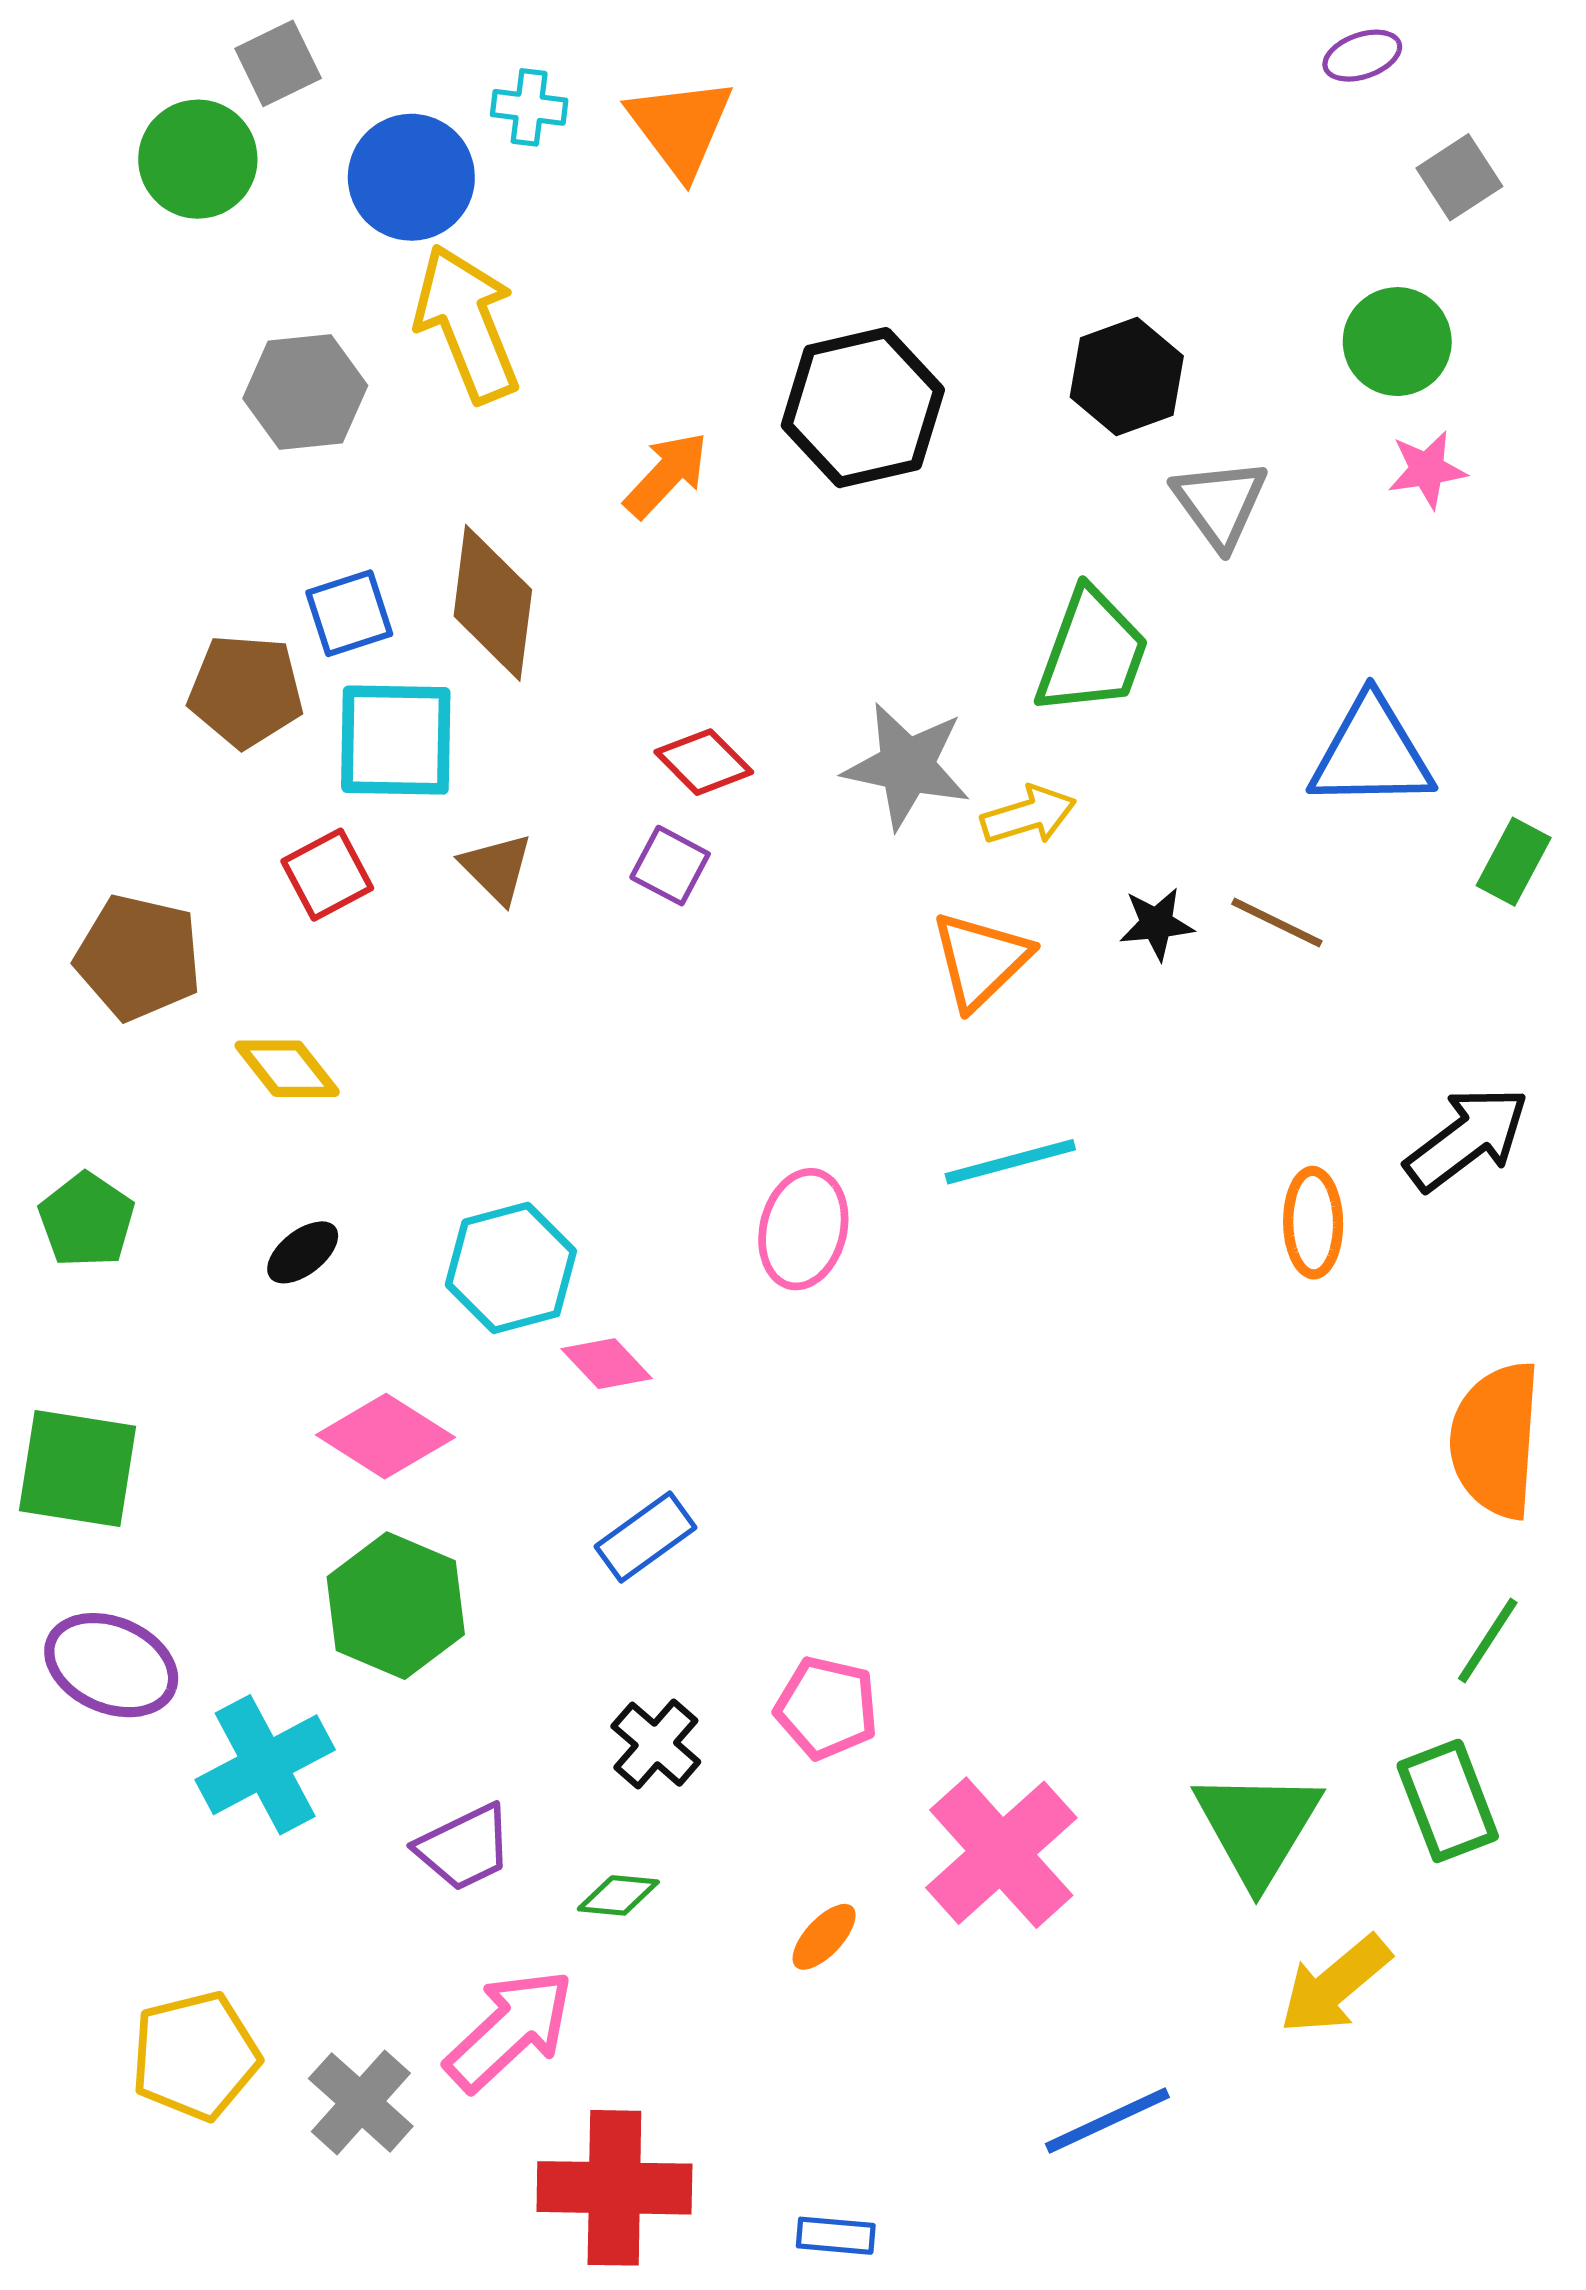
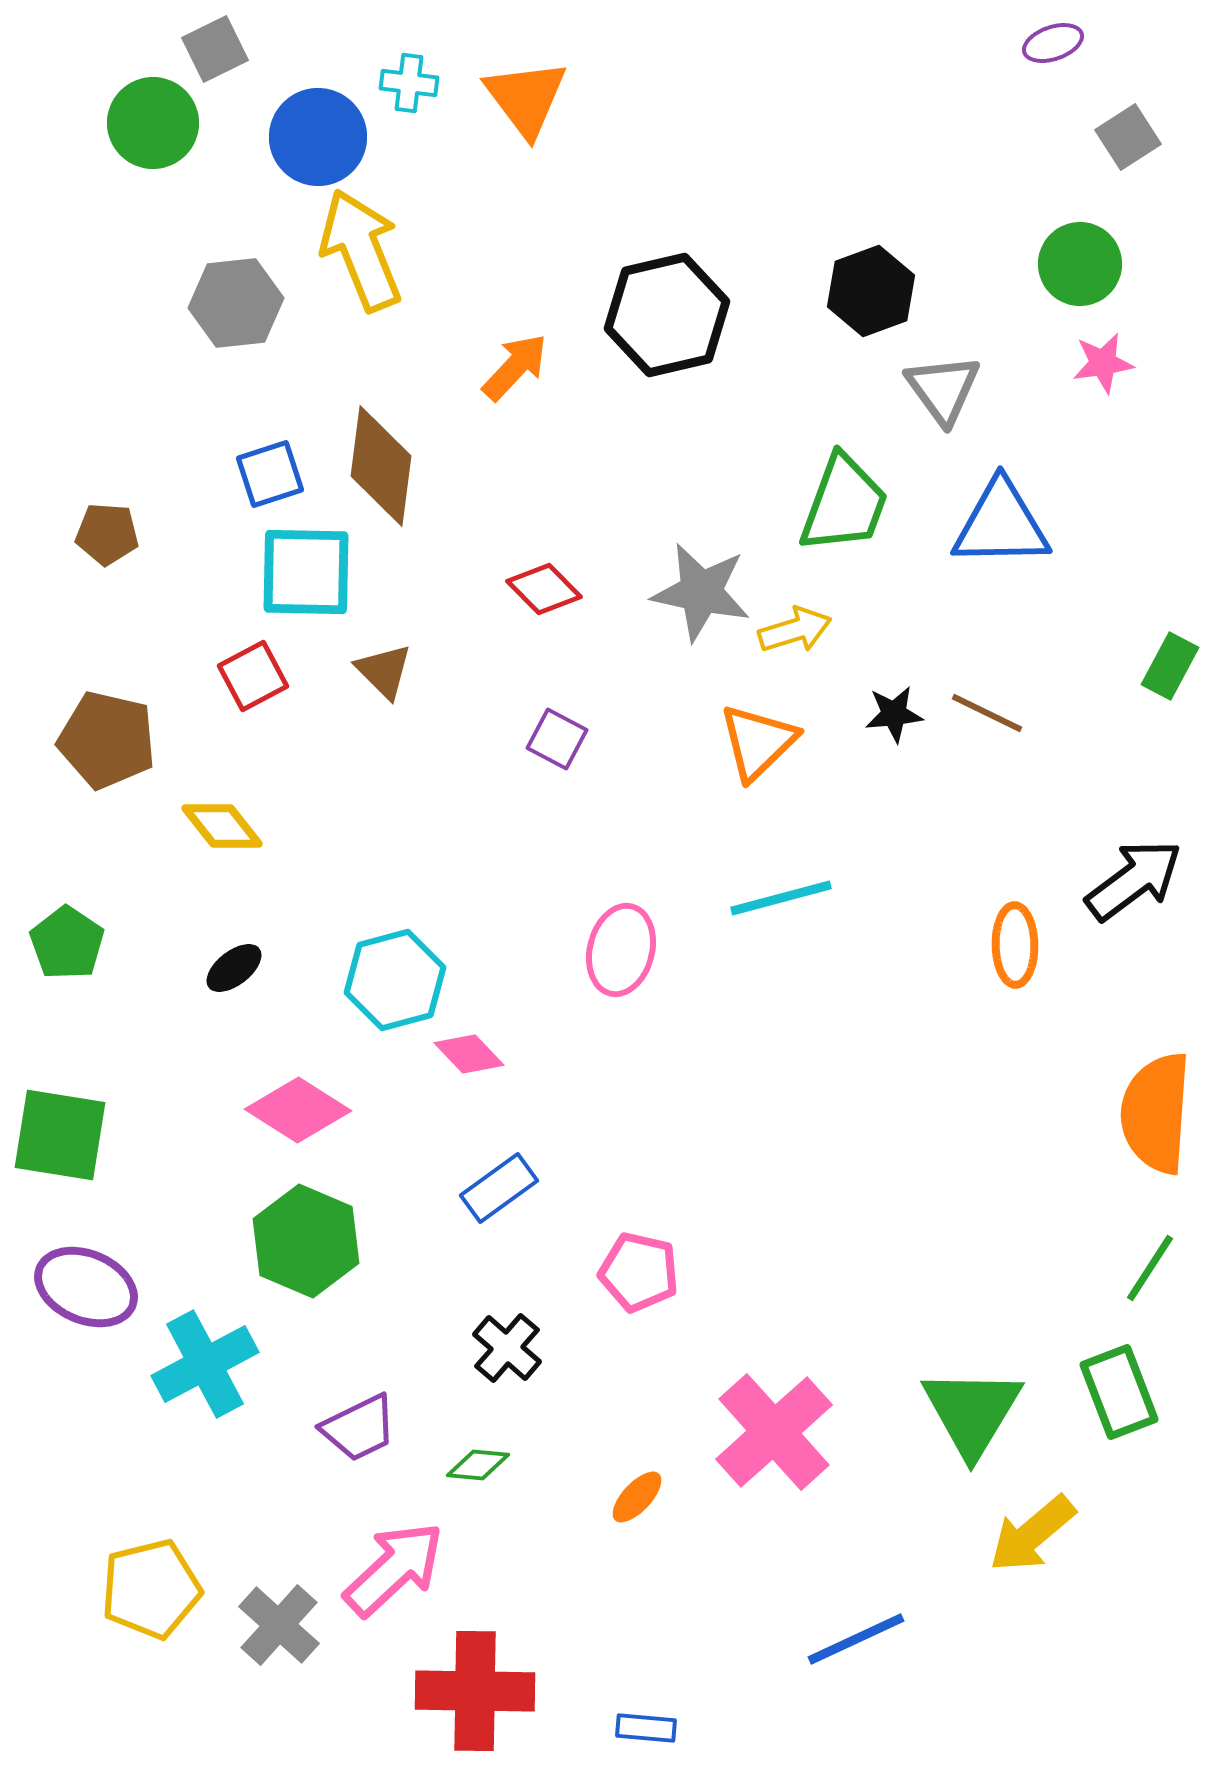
brown pentagon: (246, 691) -> (107, 534), moved, size x0.7
blue triangle: (1371, 753) -> (1001, 524), moved
purple square: (670, 866) -> (557, 739), moved
pink pentagon: (827, 1708) -> (639, 1272), moved

